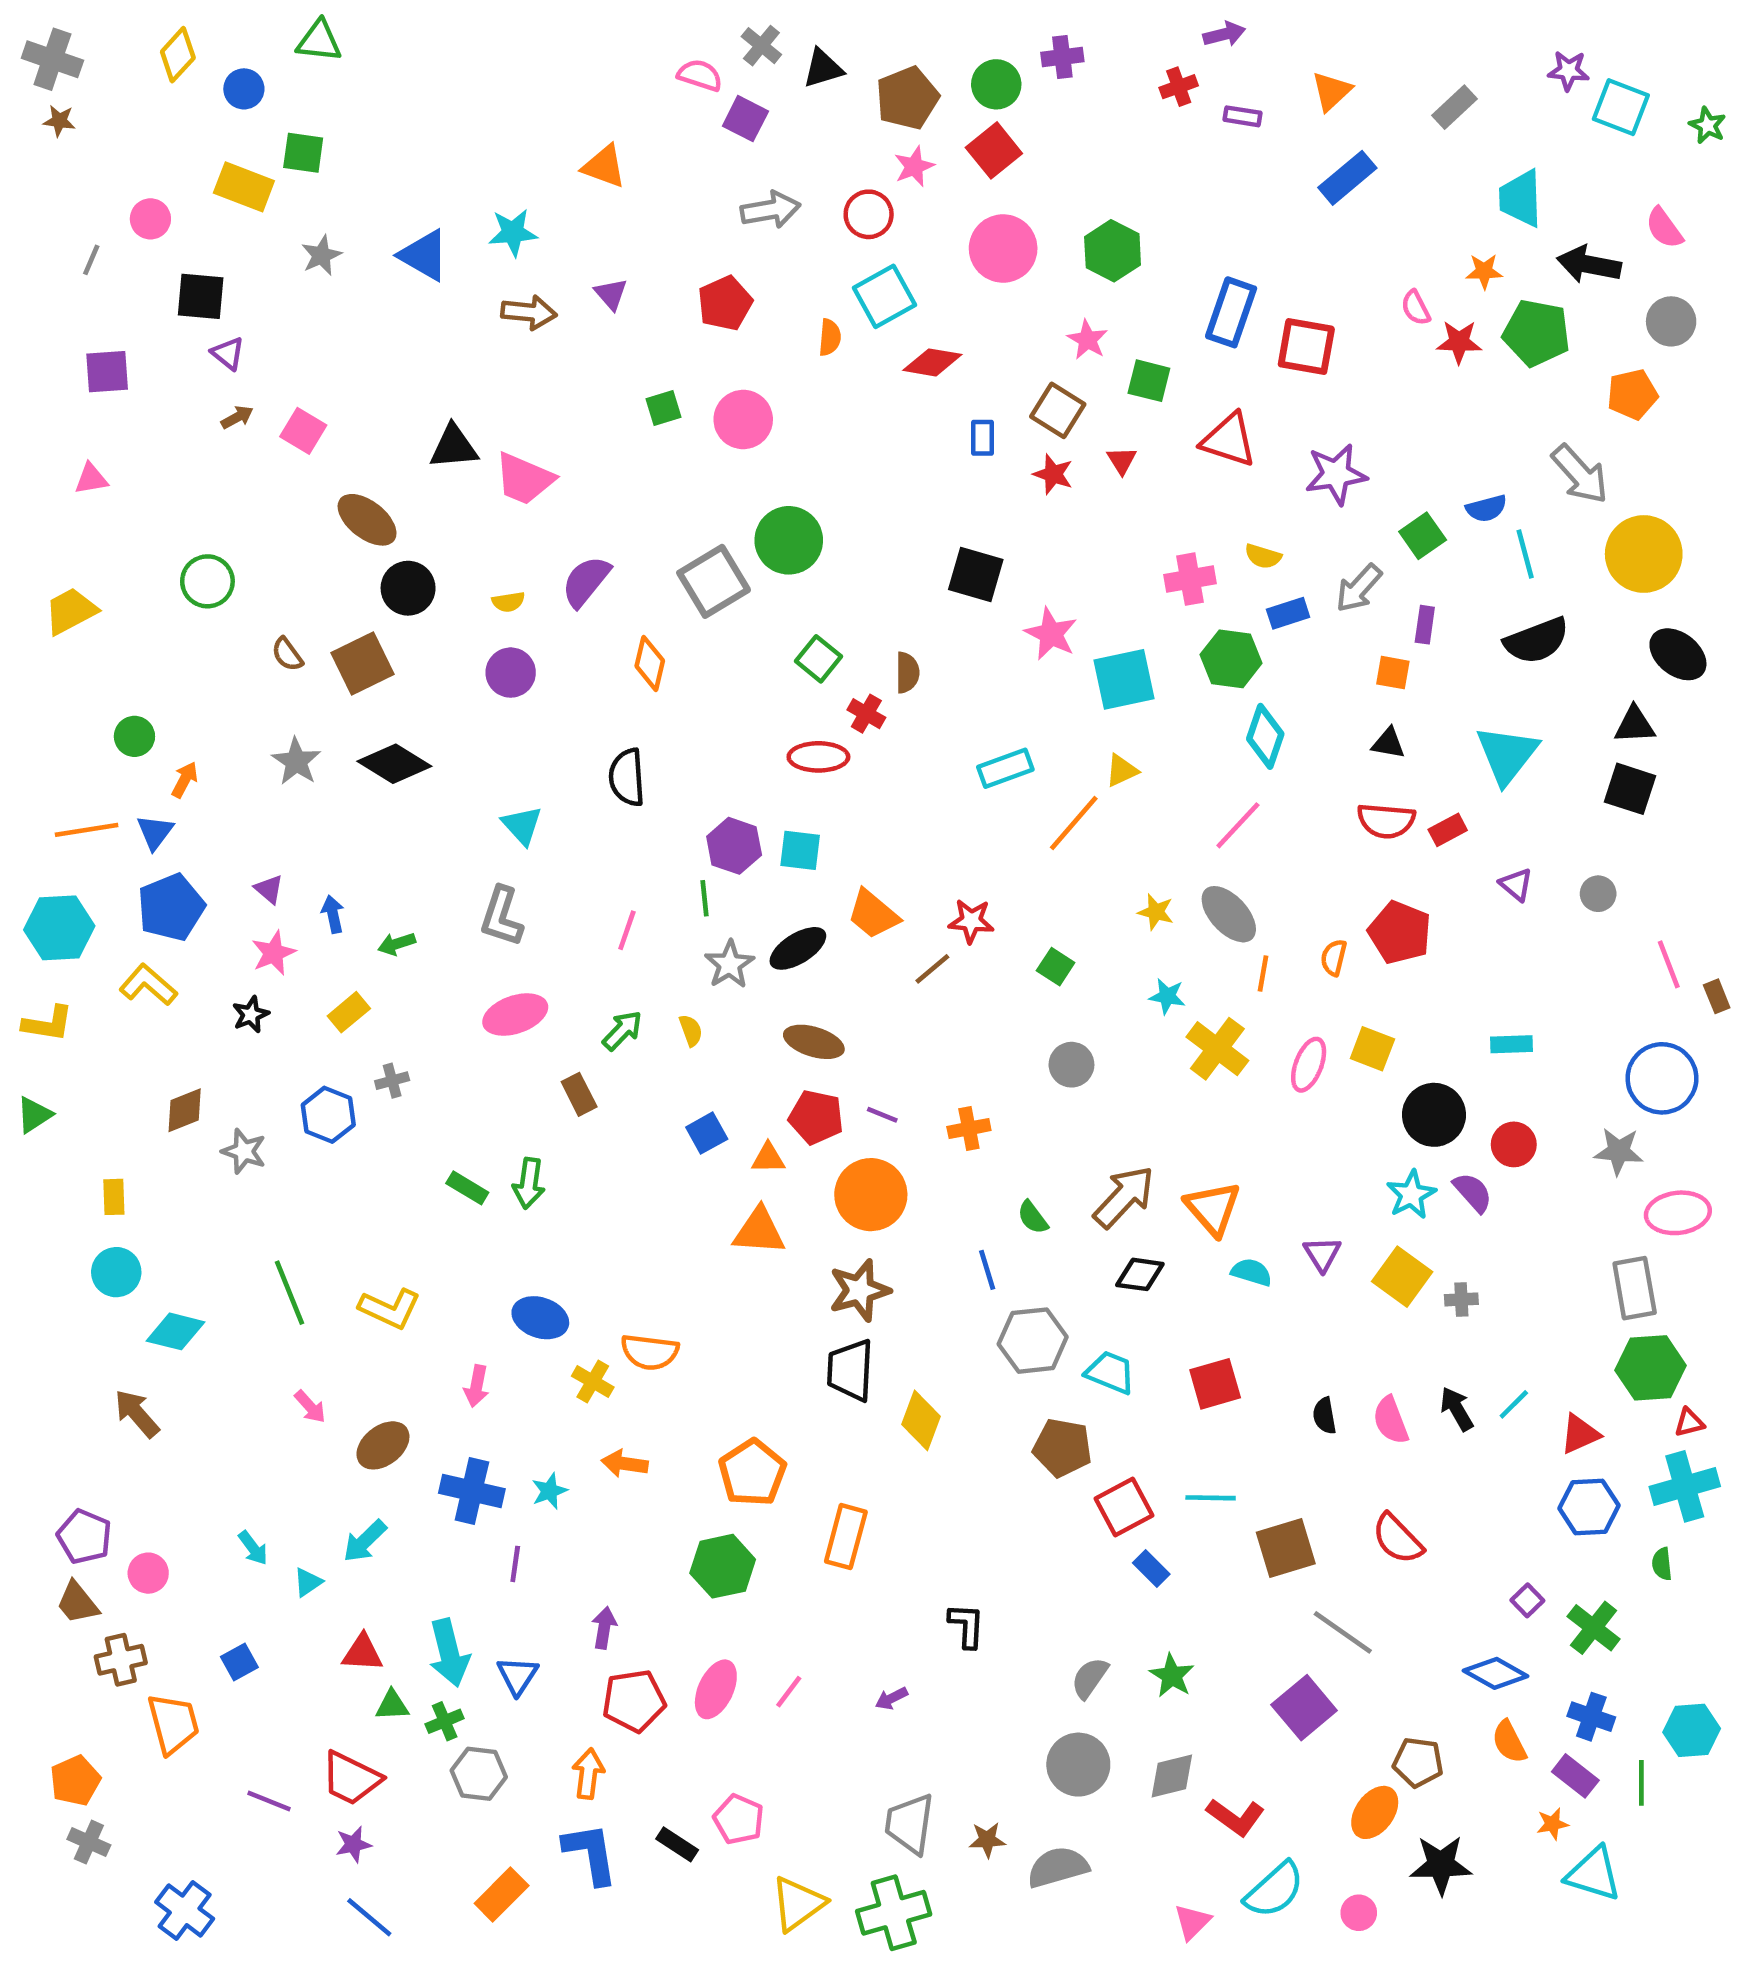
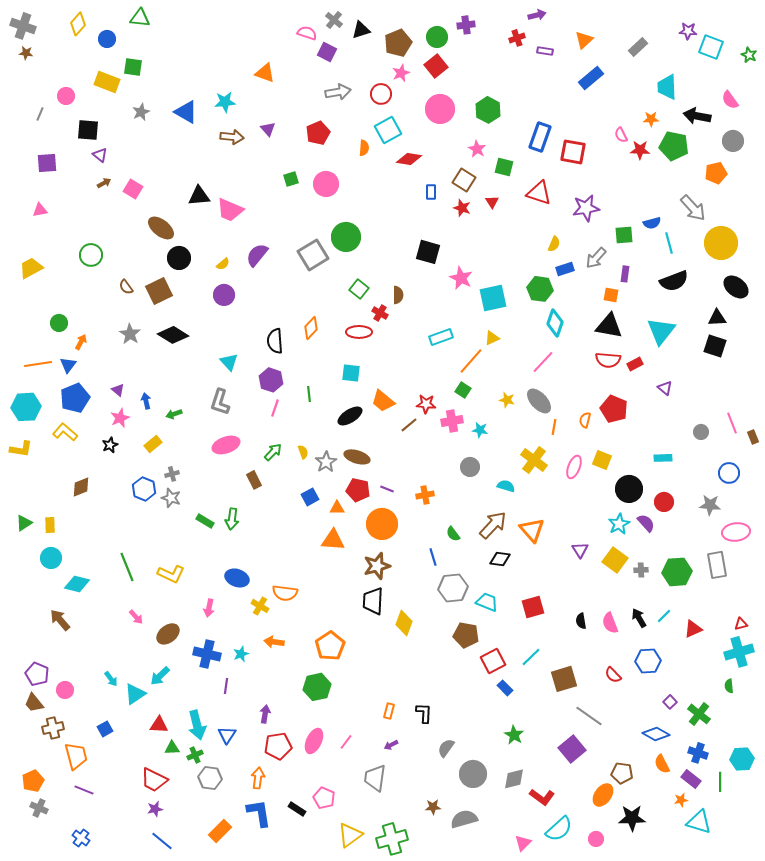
green square: (1423, 536) -> (624, 235), turned 30
yellow semicircle: (1263, 556) -> (554, 244), turned -84
pink cross: (1190, 579) -> (452, 421), moved
yellow semicircle: (508, 602) -> (223, 264), turned -32
orange diamond: (650, 663) -> (311, 328), moved, turned 30
black triangle: (1388, 743) -> (609, 326), size x1.8
purple hexagon: (734, 846) -> (271, 380), moved
gray circle: (1598, 894) -> (701, 432), moved
gray star: (730, 964) -> (326, 462), moved
green square: (1056, 967) -> (463, 390), moved
cyan star: (1167, 996) -> (480, 430), moved
blue circle: (1662, 1078) -> (729, 473), size x0.7
green triangle: (34, 1115) -> (24, 523), moved
gray star: (244, 1151) -> (171, 498), moved
cyan semicircle: (1252, 1272) -> (506, 486), moved
green hexagon: (1651, 1368) -> (677, 572), moved
cyan line: (1211, 1498) -> (531, 657), turned -45
blue hexagon: (1589, 1507) -> (648, 661), moved
orange rectangle: (846, 1537) -> (389, 711), moved, size x0.6
red semicircle: (1397, 1539) -> (613, 675), size x0.7
cyan triangle: (308, 1582) -> (135, 694), size x1.6
gray semicircle: (1090, 1678) -> (446, 748), moved
purple line: (269, 1801) -> (84, 790), moved
gray trapezoid: (910, 1824) -> (375, 778), moved
blue cross: (185, 1910) -> (81, 838), size x0.7

